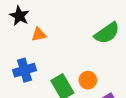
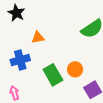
orange triangle: (39, 35) -> (38, 37), moved

